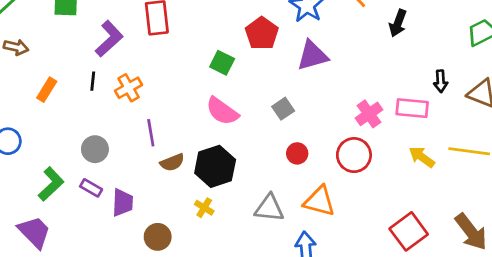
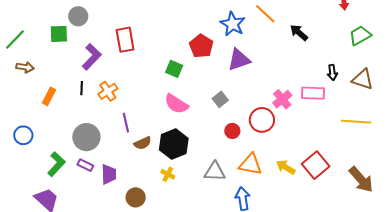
black arrow: (398, 23) -> (299, 33), turned 114
gray circle: (95, 149) -> (86, 137), size x1.4
red circle: (354, 155) -> (262, 120), moved
yellow arrow: (422, 157) -> (286, 167), moved
red square: (409, 231) -> (316, 165), moved

